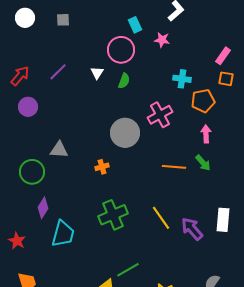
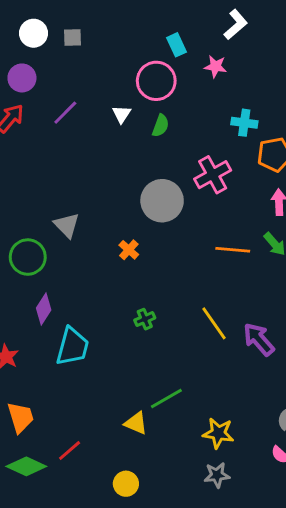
white circle: (25, 18) -> (34, 33), moved
purple circle: (28, 107) -> (22, 78), moved
gray triangle: (59, 150) -> (67, 225), turned 42
orange cross: (102, 167) -> (129, 250), turned -32
green cross: (113, 215) -> (145, 319), size x0.5

